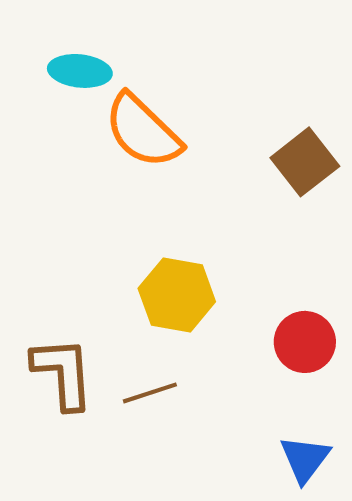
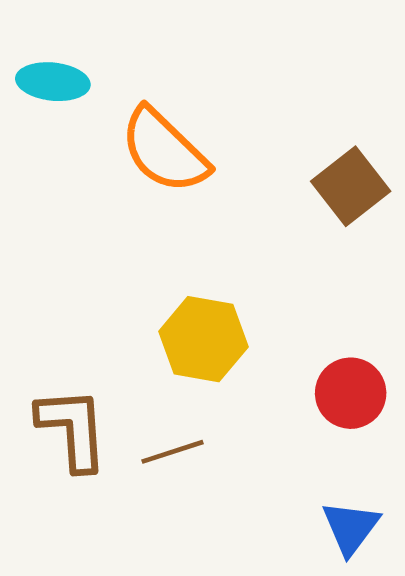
cyan ellipse: (80, 71) -> (53, 82), moved

